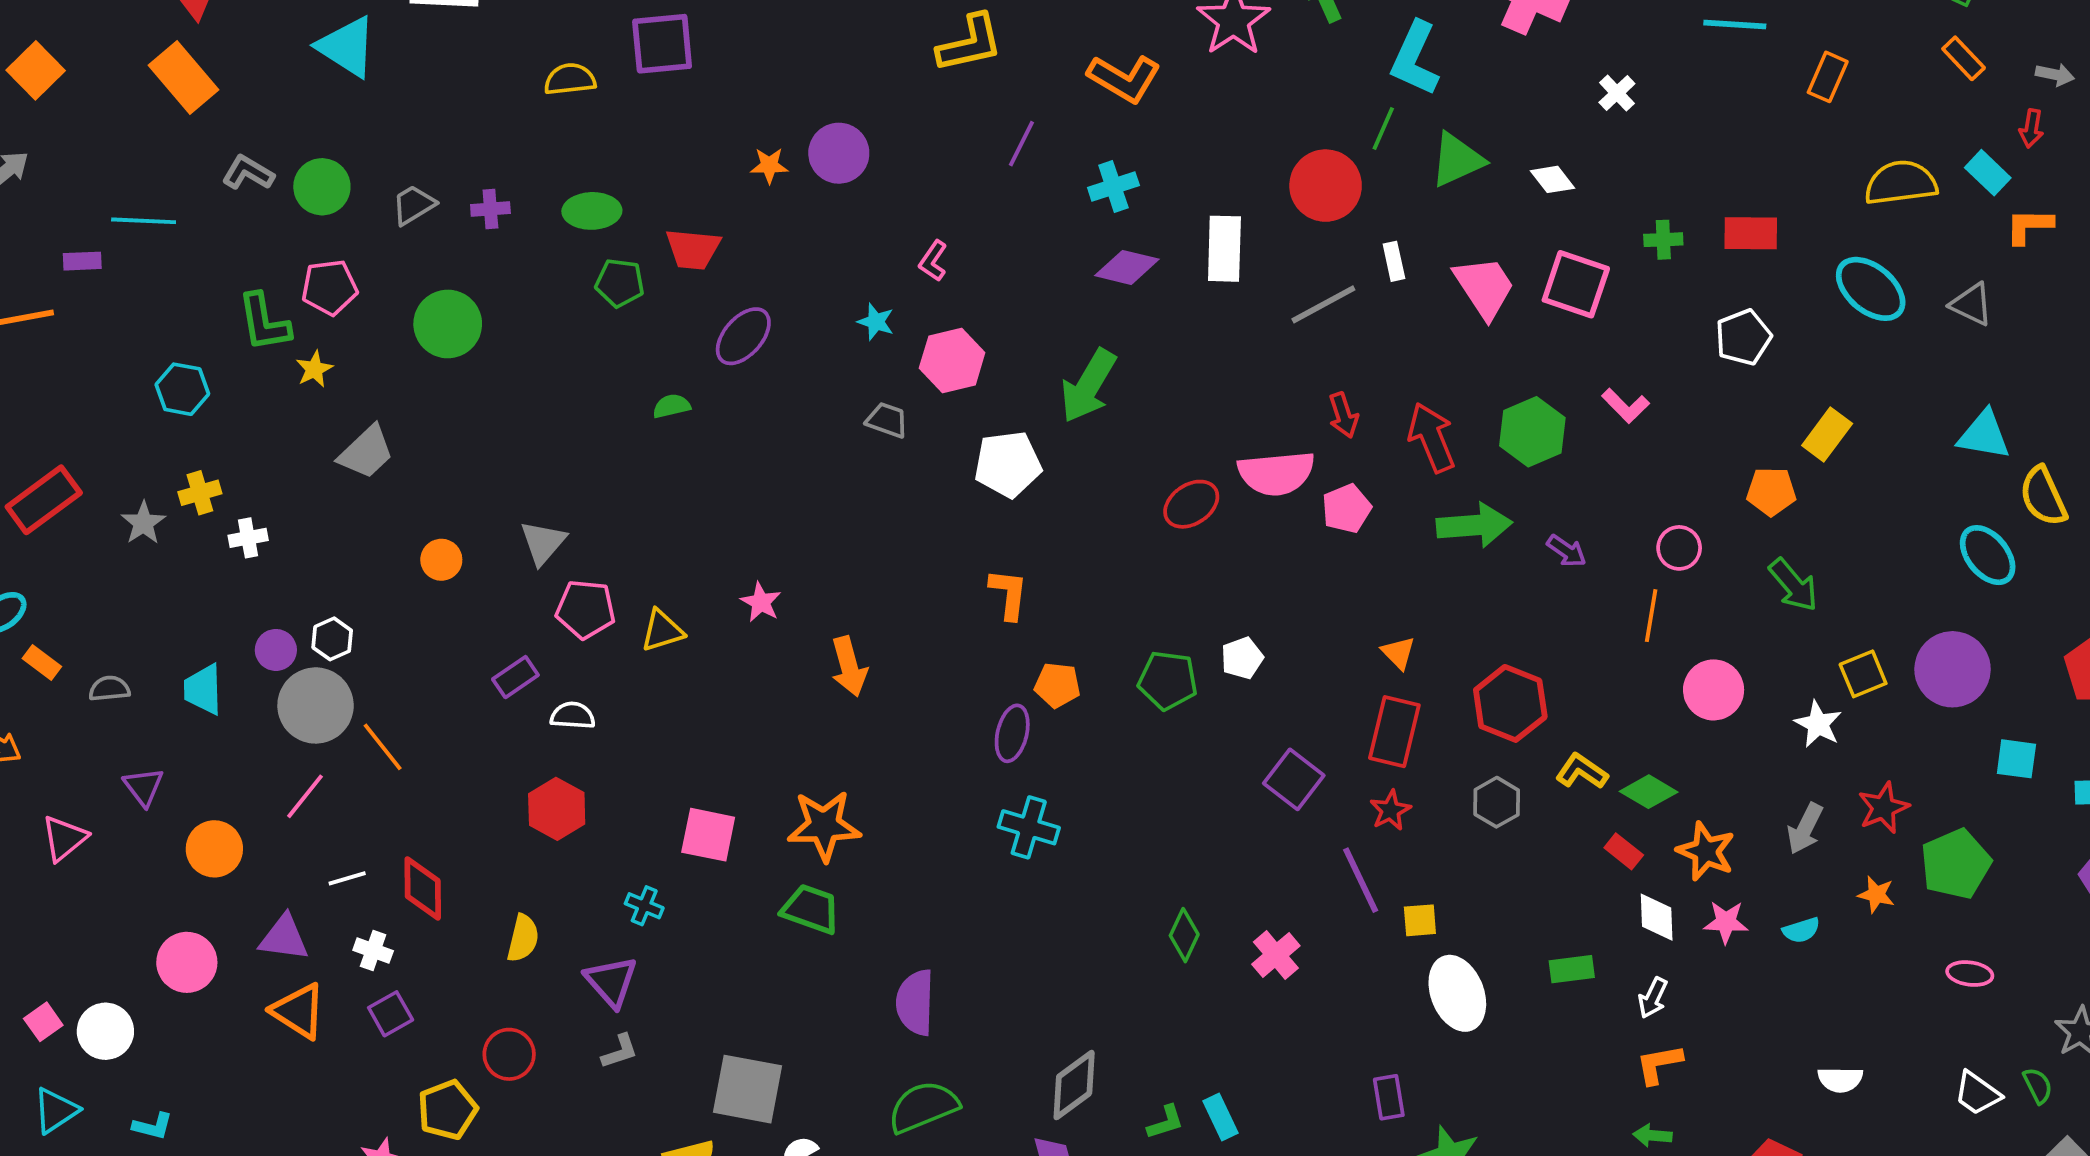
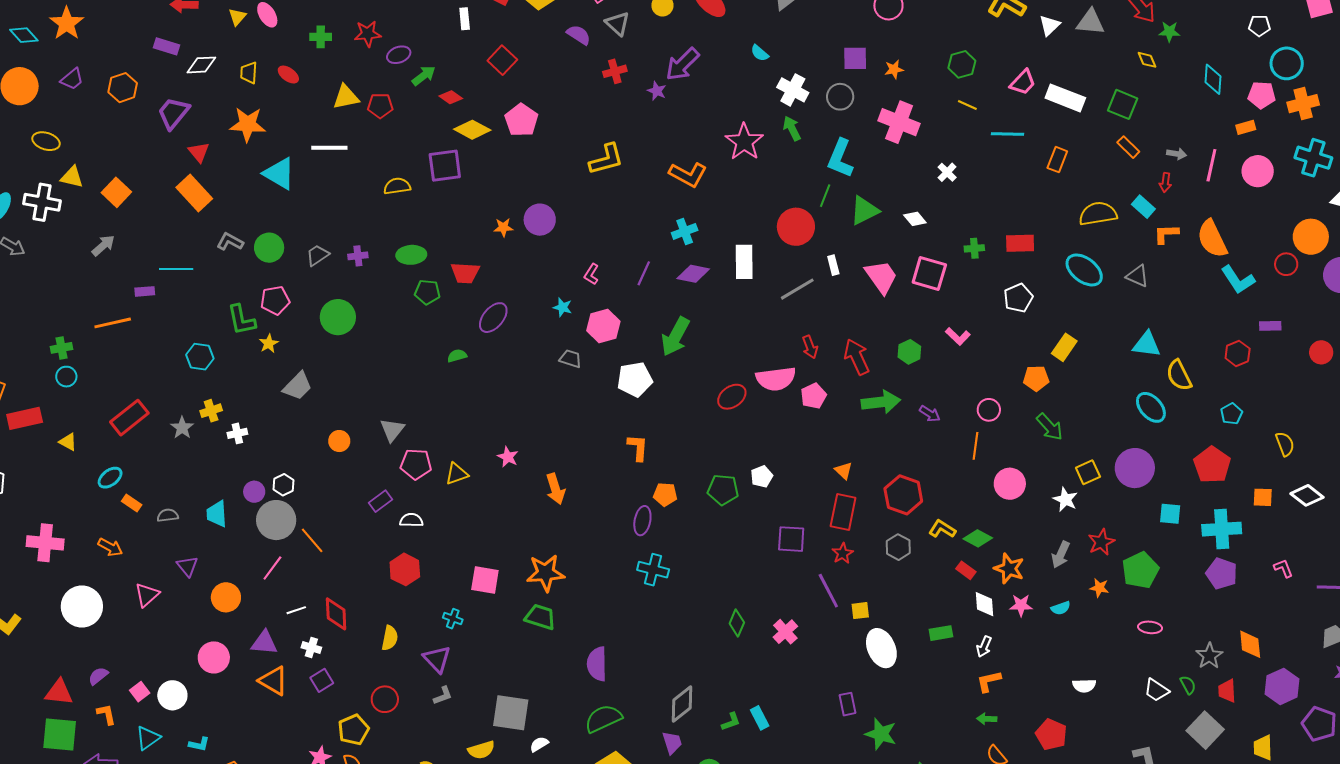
purple line: (1021, 144) -> (644, 273), moved
green hexagon: (1532, 432) -> (909, 352), size x0.7
purple square: (1294, 779) -> (791, 539), turned -32

